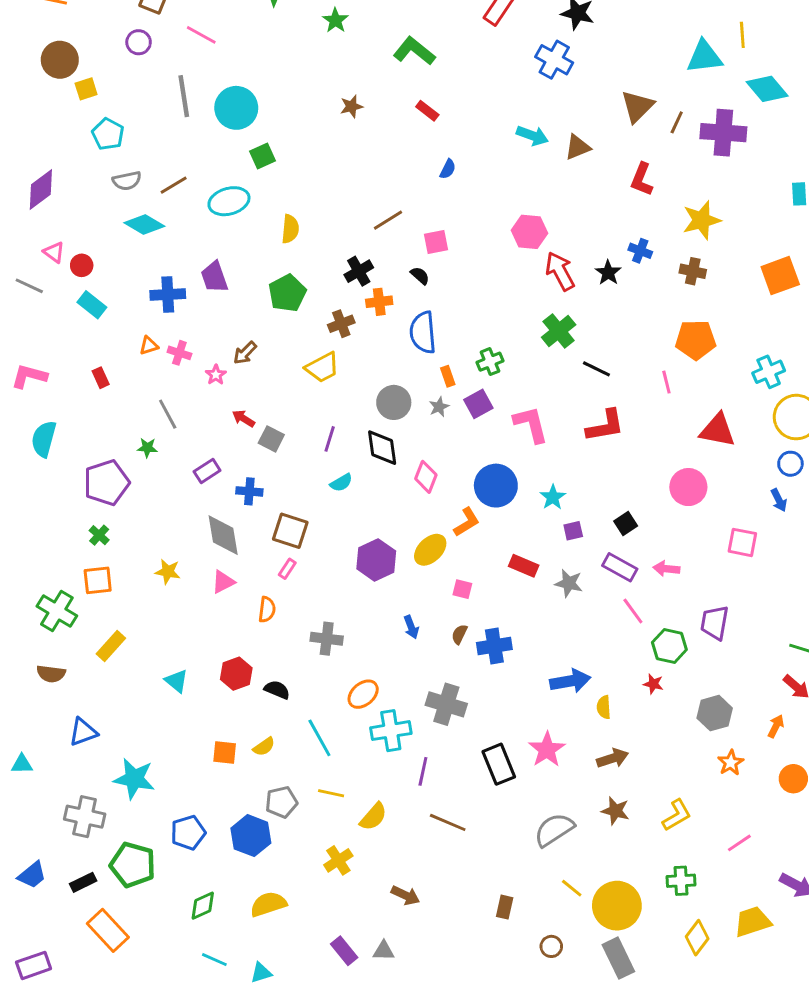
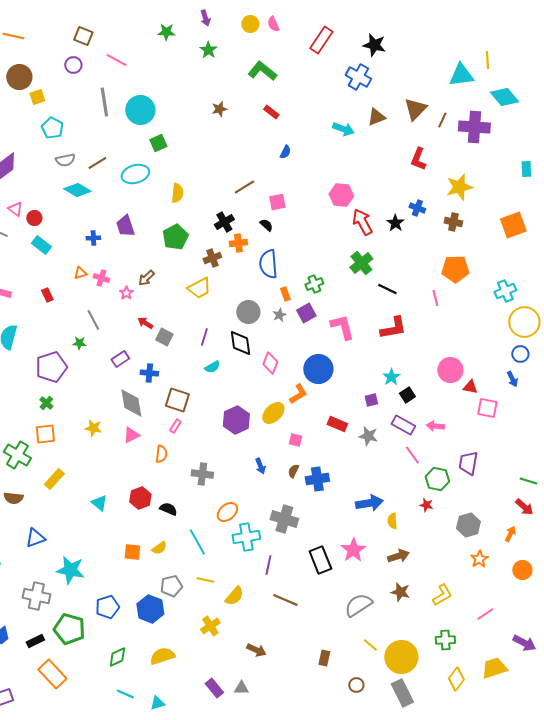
brown triangle: (578, 147) -> (376, 117), moved
blue cross: (168, 295) -> (93, 238), size x0.6
red triangle: (718, 430) -> (470, 387), moved, size x0.6
cyan star: (553, 497) -> (391, 377), moved

